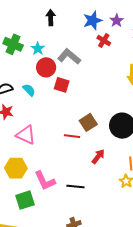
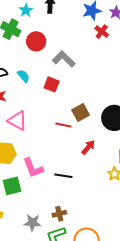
cyan star: (38, 49) -> (26, 10), moved
gray L-shape: (69, 56) -> (64, 59), moved
red circle: (46, 67) -> (36, 41), moved
red square: (62, 85) -> (52, 84), moved

